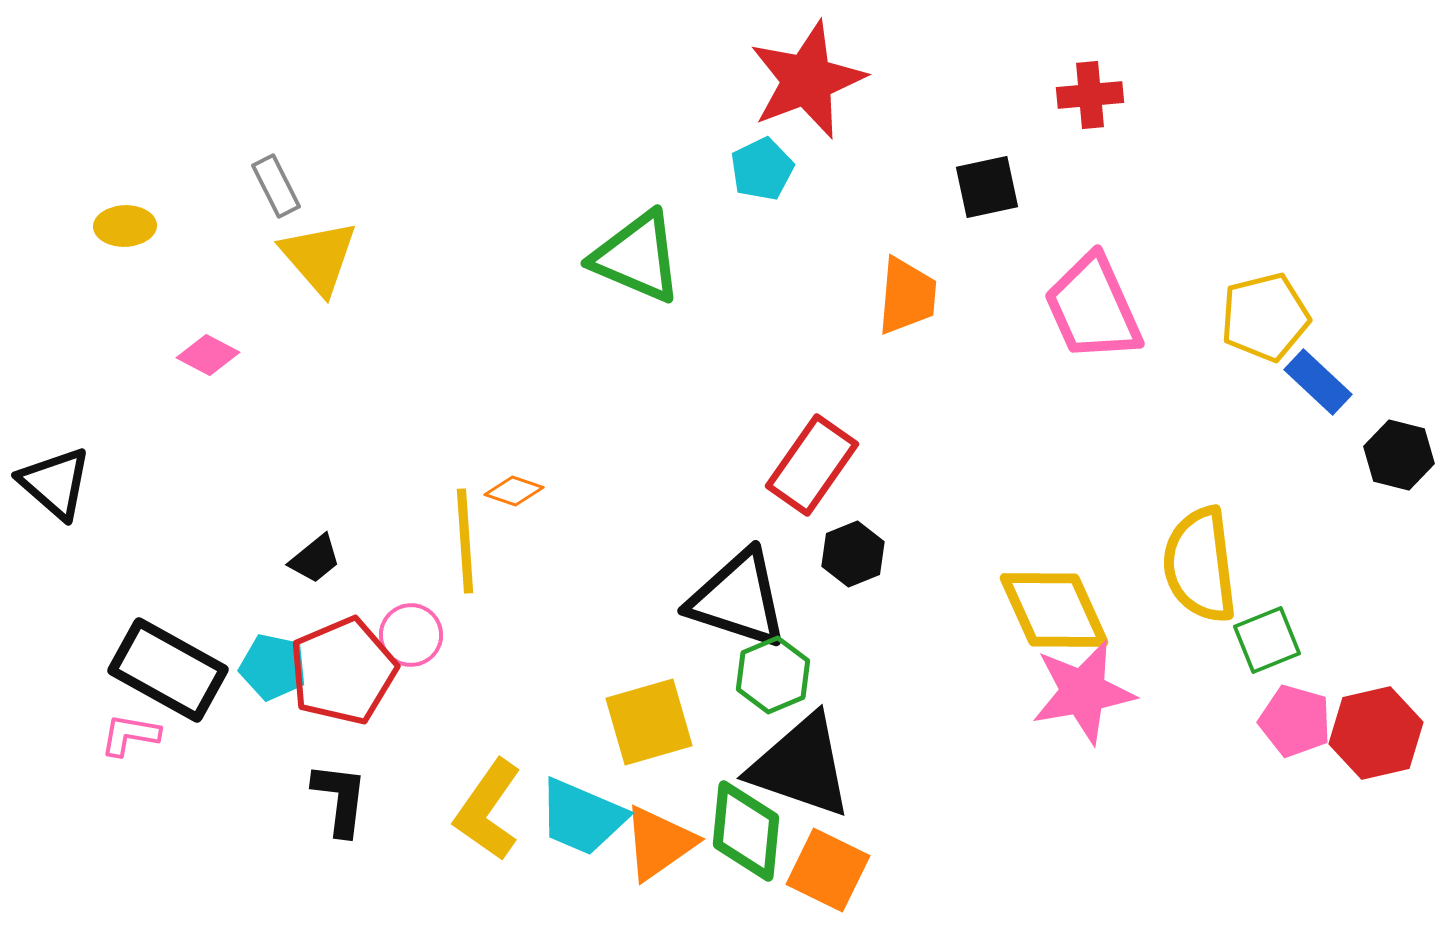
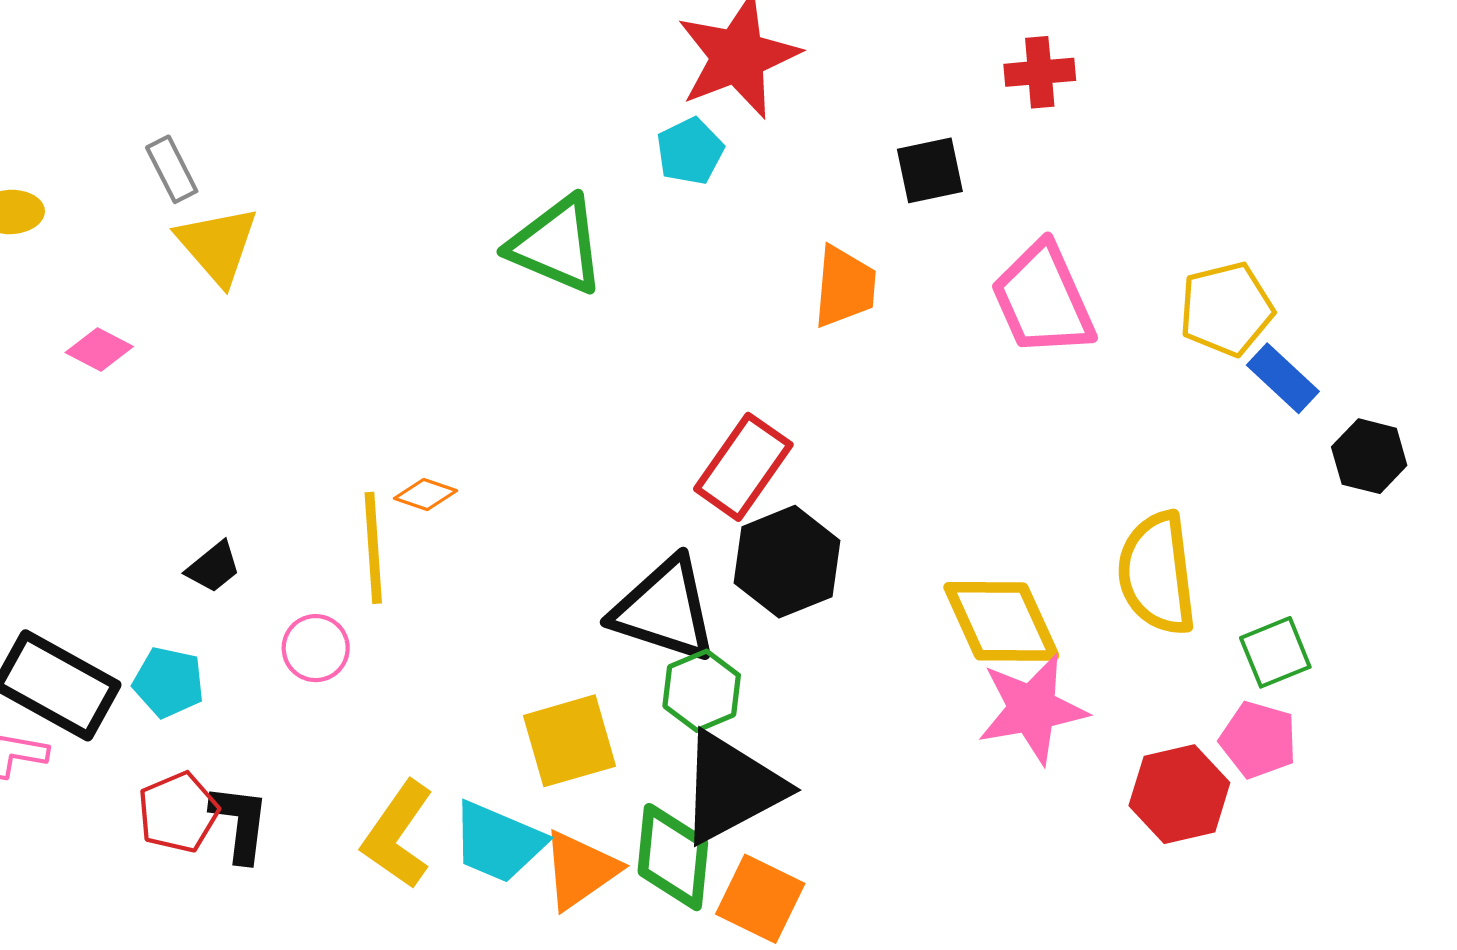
black hexagon: (853, 554) -> (787, 562), size x1.6
green square: (1267, 640) -> (1275, 652), moved
red pentagon: (343, 671) -> (178, 812), moved, size x0.7
red hexagon: (1376, 733) -> (1179, 794), moved
black triangle: (801, 766) -> (732, 788), turned -47

